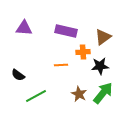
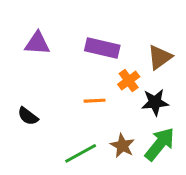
orange cross: (83, 52) -> (129, 81), turned -32
green line: (36, 96) -> (81, 153), moved

